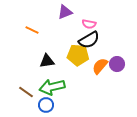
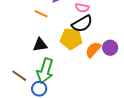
orange line: (32, 30) -> (41, 14), moved
green arrow: (52, 87) -> (45, 71), turned -60

